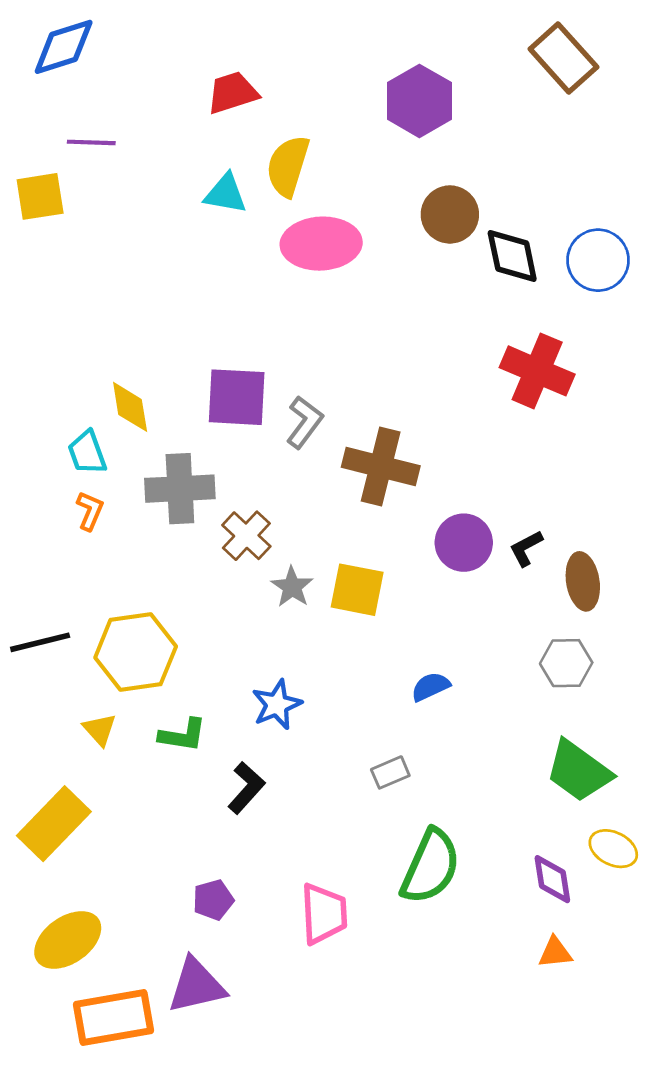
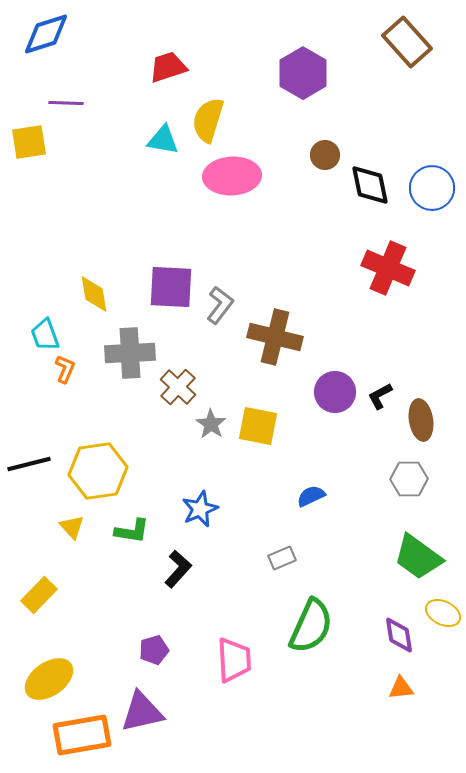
brown circle: (450, 214) -> (325, 155), size x0.7
cyan trapezoid: (87, 453) -> (45, 335), moved
yellow rectangle: (54, 824) -> (39, 595), size x0.7

